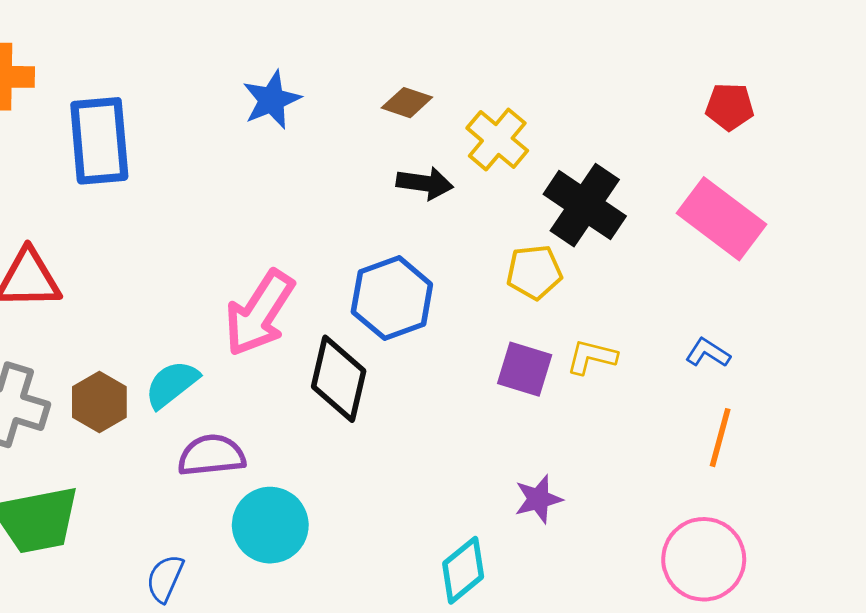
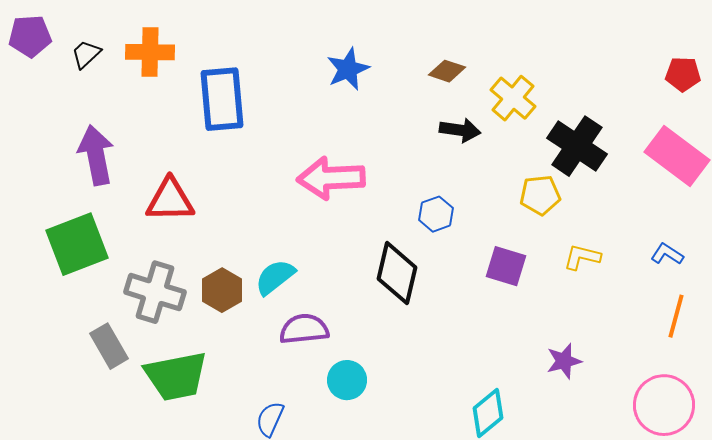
blue hexagon: (392, 298) -> (436, 214), size x0.6
pink arrow: (259, 313) -> (331, 178), moved, turned 54
purple square: (525, 369) -> (506, 266), moved
purple star: (538, 499) -> (564, 361), moved
cyan circle: (270, 525) -> (347, 380), size x0.7

